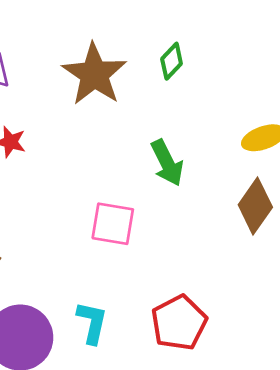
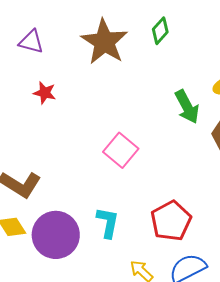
green arrow: (167, 163) -> (187, 107), moved
pink square: (113, 224) -> (121, 150), turned 32

